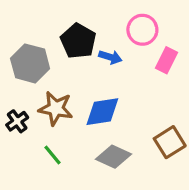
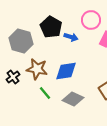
green line: (52, 155) -> (45, 93), moved

